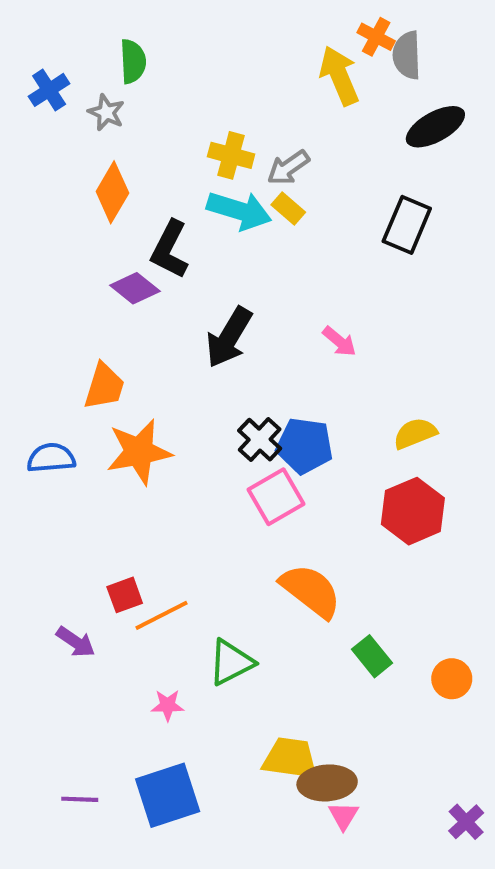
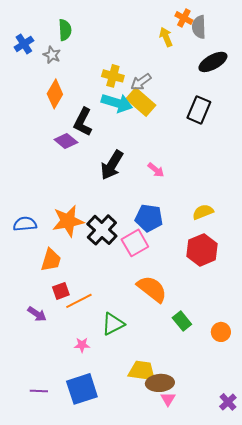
yellow arrow: (339, 76) -> (166, 37), size x0.7
yellow rectangle: (288, 209) -> (141, 102), size x1.8
pink arrow: (339, 341) -> (156, 170), moved
orange trapezoid: (104, 386) -> (51, 260), moved
black cross: (260, 440) -> (102, 230), moved, size x1.4

